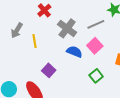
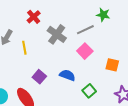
blue semicircle: (74, 52) -> (67, 75), moved
green square: (96, 76) -> (89, 91), moved

